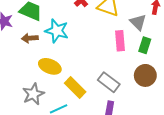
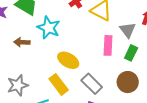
brown arrow: (30, 38) -> (22, 42), moved
yellow ellipse: (50, 66) -> (68, 60), moved

